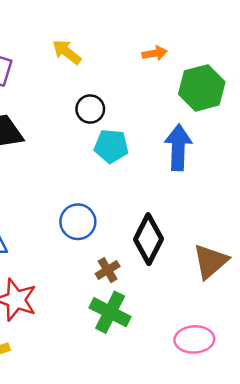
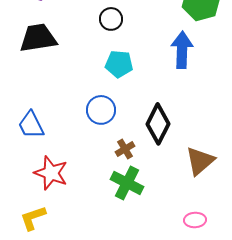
cyan pentagon: (111, 146) -> (119, 64), moved
brown triangle: (210, 261) -> (200, 161), moved
pink ellipse: (194, 339) -> (195, 220), moved, size x0.7

